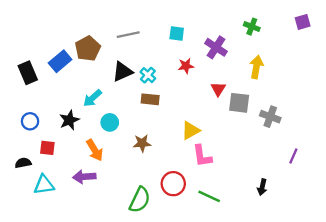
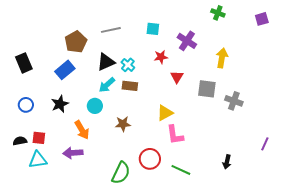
green cross: (252, 27) -> (218, 13), moved
blue rectangle: (60, 61) -> (65, 70), moved
red triangle: (218, 89) -> (177, 77), moved
cyan arrow: (92, 98) -> (107, 85), moved
red square: (47, 148) -> (39, 138), moved
purple line: (293, 156) -> (265, 144), moved

